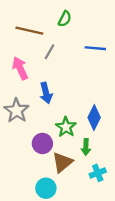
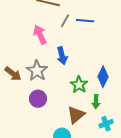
blue line: (95, 48) -> (85, 21), moved
purple circle: (42, 143) -> (38, 99), moved

